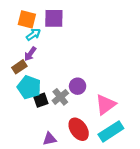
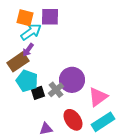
cyan arrow: (33, 34) -> (31, 32), size x1.5
brown rectangle: (19, 67) -> (18, 62), size x1.5
purple circle: (78, 86) -> (72, 80), size x1.6

